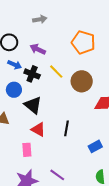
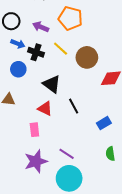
orange pentagon: (83, 42) -> (70, 18), moved
black triangle: (33, 105) -> (52, 84), moved
black line: (66, 128) -> (74, 106), turned -35

